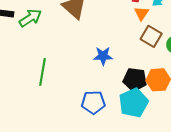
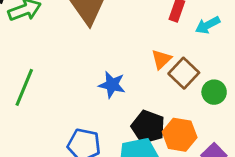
orange triangle: (141, 13) -> (161, 59), moved

